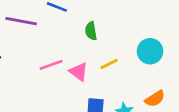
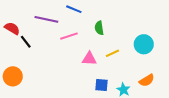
pink line: (51, 65) -> (69, 36), moved
pink triangle: (79, 72) -> (89, 59), turned -35

